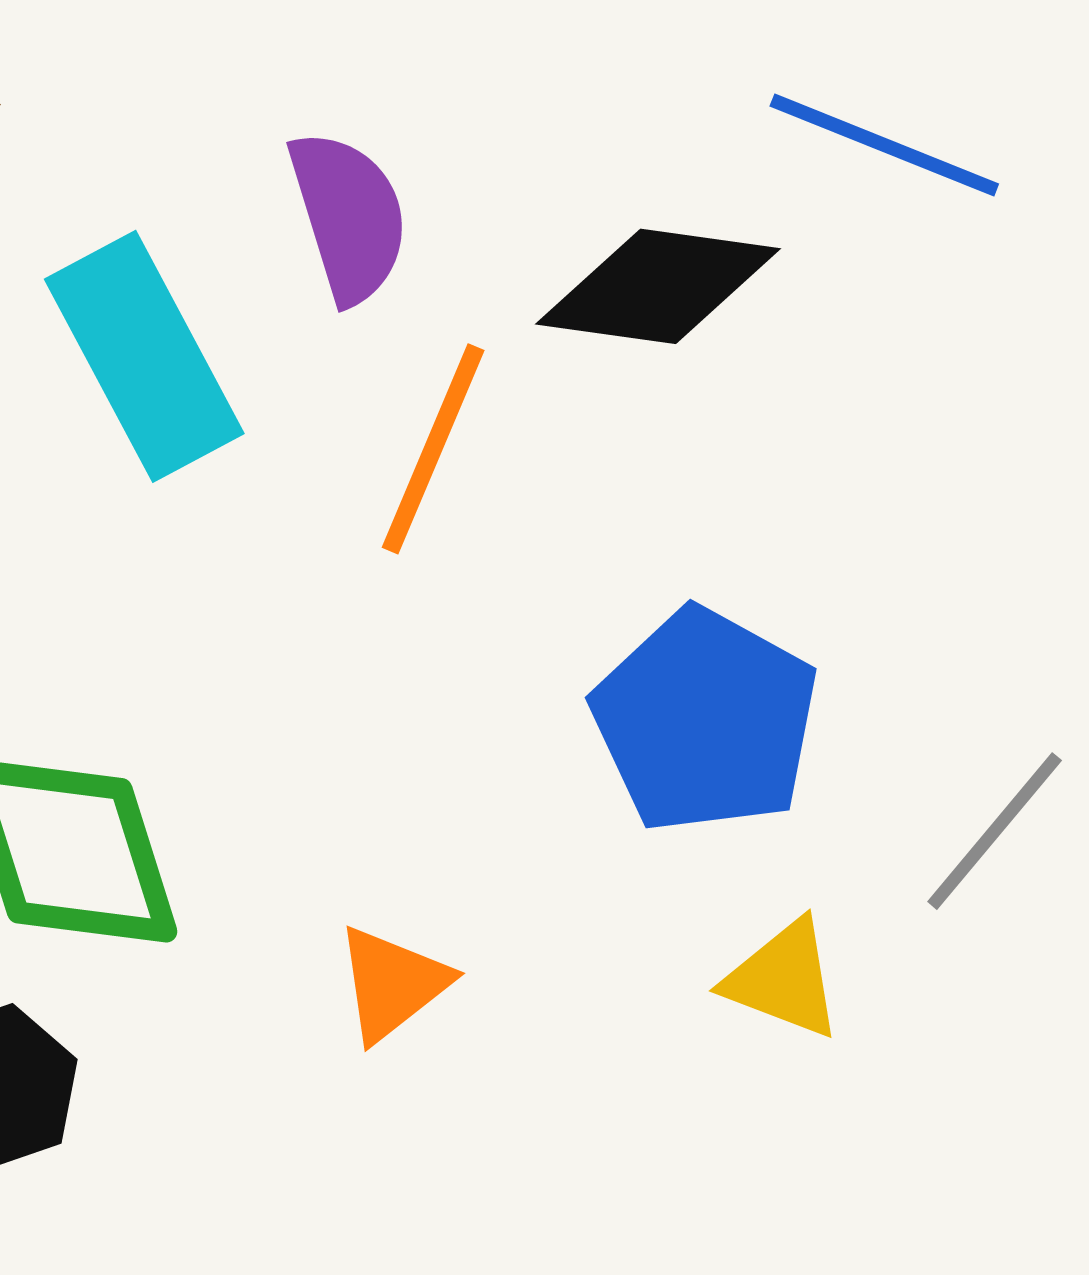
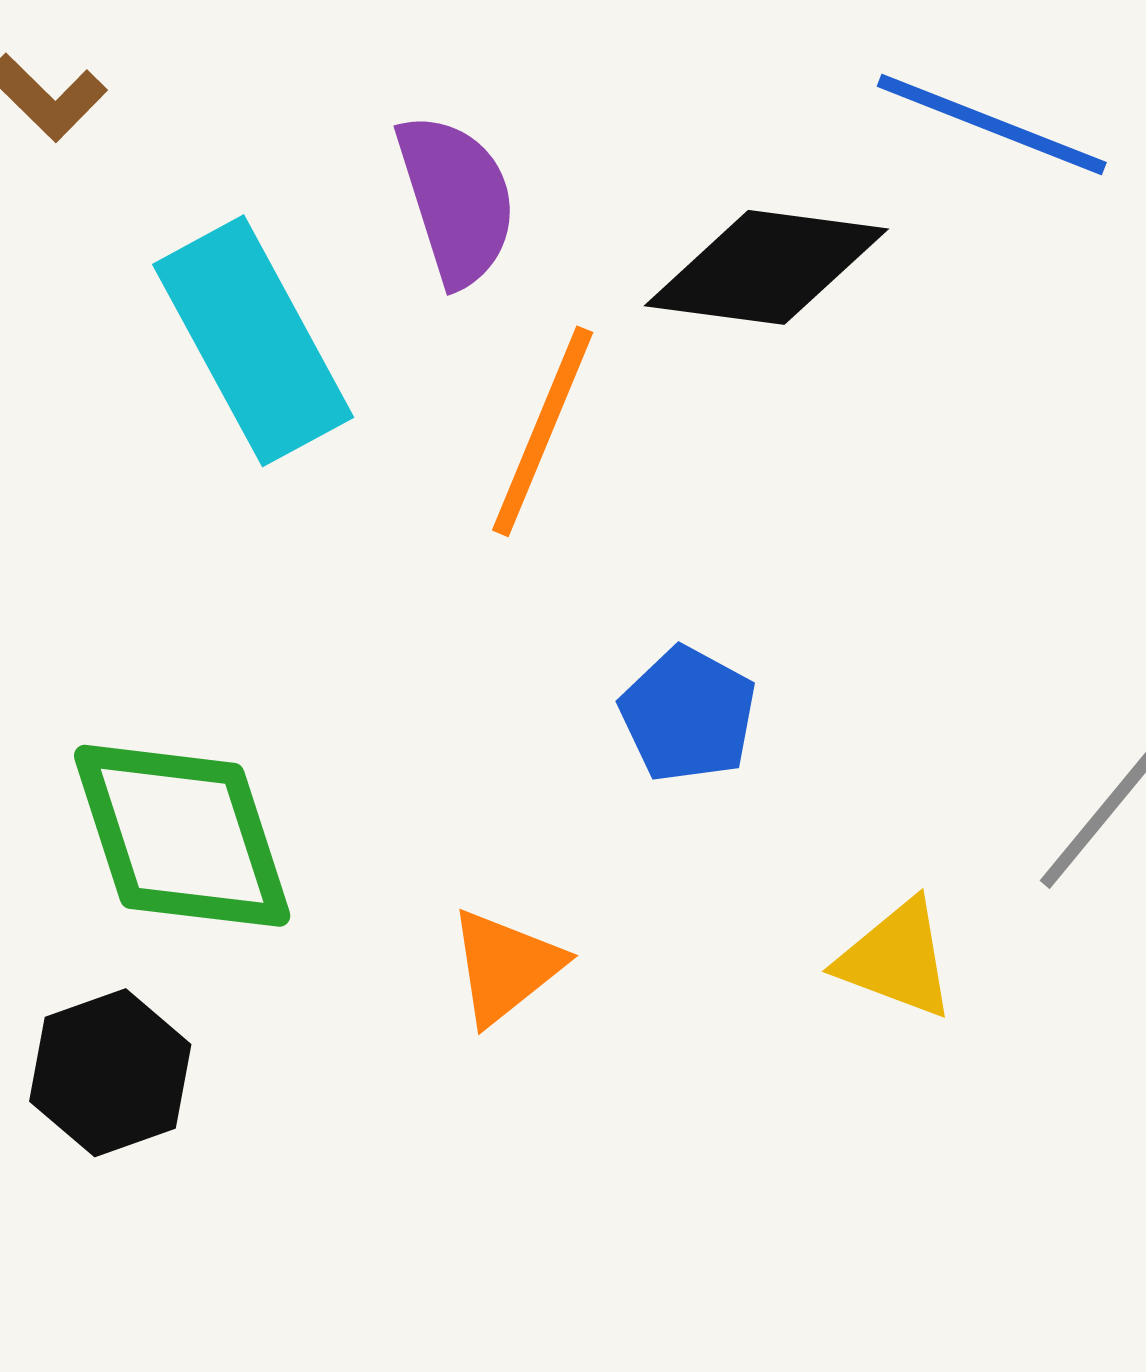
blue pentagon: (705, 721) -> (688, 715), moved, size x0.6

